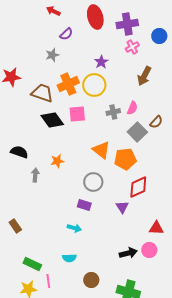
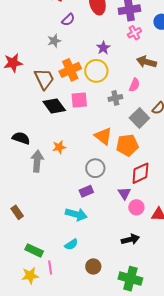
brown arrow: (144, 76) -> (146, 62), turned 78
brown trapezoid: (42, 93) -> (44, 79), turned 45
pink semicircle: (132, 108) -> (134, 85), moved
gray arrow: (35, 175) -> (37, 161), size x1.5
purple rectangle: (84, 205) -> (86, 191), turned -40
cyan arrow: (74, 228) -> (76, 214), size x1.5
pink circle: (149, 250) -> (136, 207), moved
cyan semicircle: (69, 258) -> (71, 244), turned -32

